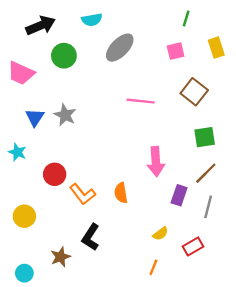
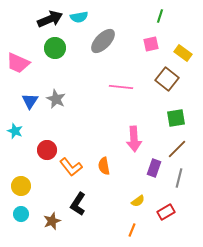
black arrow: (41, 25) -> (50, 19), moved
yellow rectangle: (216, 48) -> (183, 53), moved, turned -36
cyan circle: (24, 273) -> (21, 214), moved

